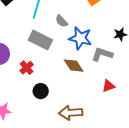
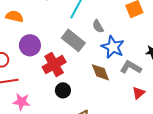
red cross: (27, 68) -> (54, 65), size x1.6
red triangle: (109, 86) -> (139, 93), moved, turned -32

